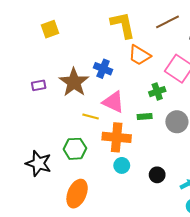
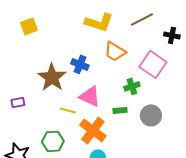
yellow L-shape: (123, 25) -> (99, 22), turned 120
purple rectangle: (39, 85) -> (18, 102), moved
orange cross: (117, 137) -> (93, 130), turned 32

